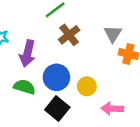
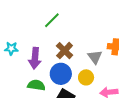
gray triangle: (113, 34) -> (95, 57), moved
brown cross: (69, 35) -> (65, 51), moved

